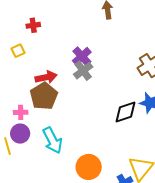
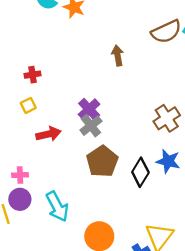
yellow square: (18, 51) -> (28, 105), moved
brown pentagon: (44, 96) -> (102, 161), moved
black diamond: (125, 112) -> (140, 172), turned -40

